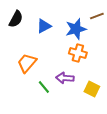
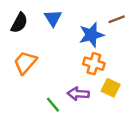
blue triangle: (44, 26) -> (53, 18), moved, turned -35
orange trapezoid: (27, 63) -> (25, 62), moved
yellow square: (92, 89) -> (111, 88), moved

